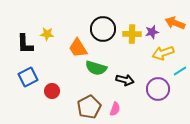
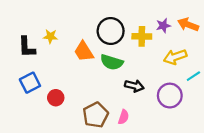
purple star: (152, 32) -> (163, 26), moved
green semicircle: (96, 68) -> (112, 62), moved

